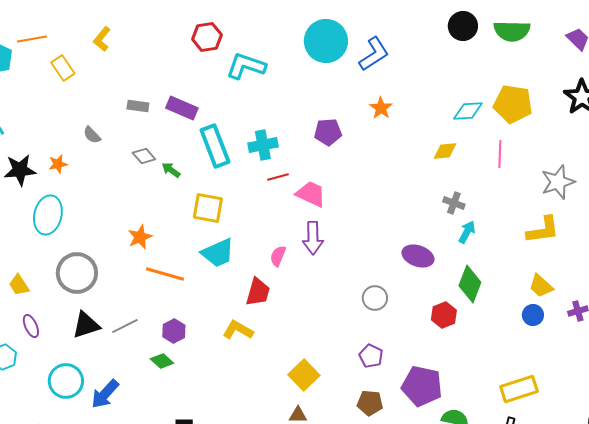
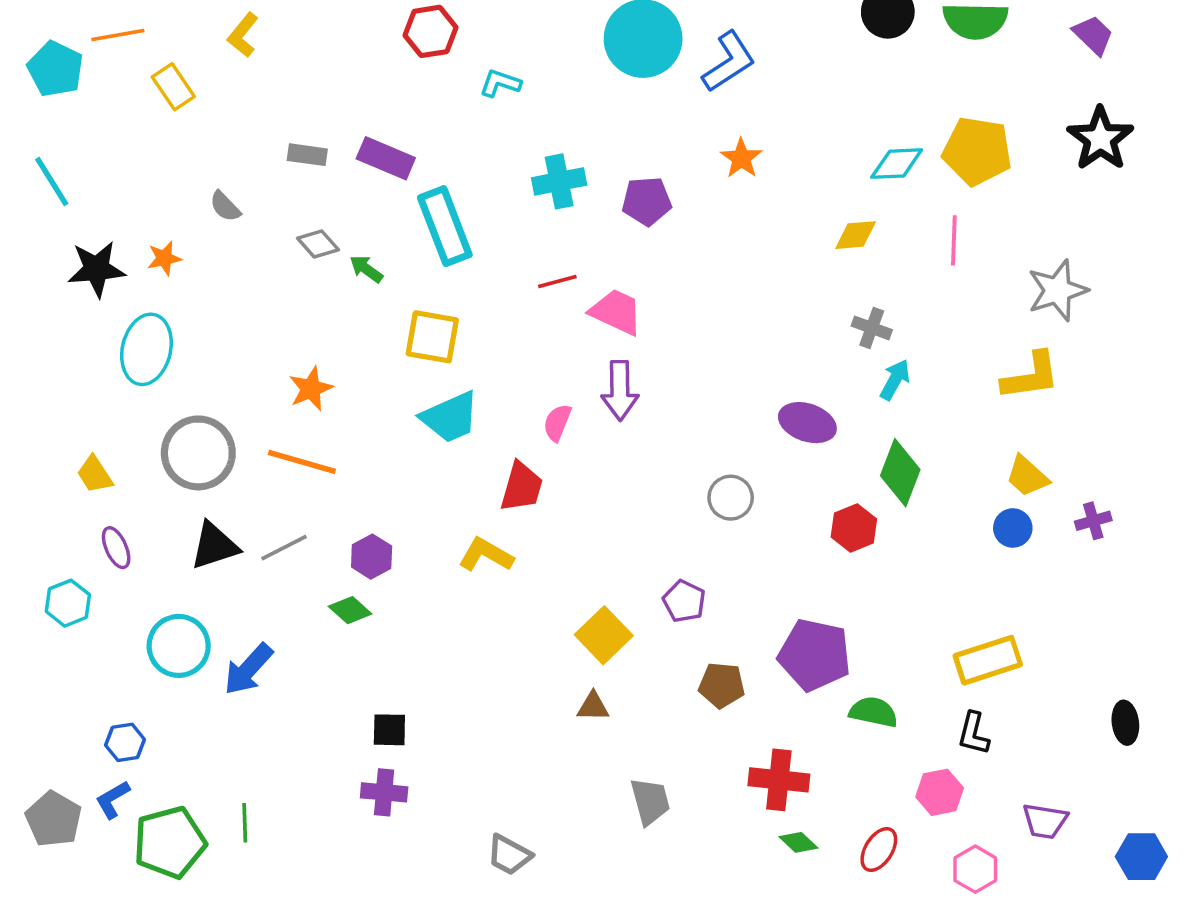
cyan L-shape: (246, 66) -> (500, 83), size x0.6
cyan cross: (263, 145) -> (559, 181), moved
orange line: (165, 274) -> (302, 462), moved
purple pentagon: (371, 356) -> (684, 601), moved

